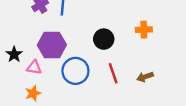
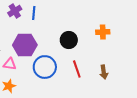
brown arrow: (145, 77) -> (104, 72), turned -80

